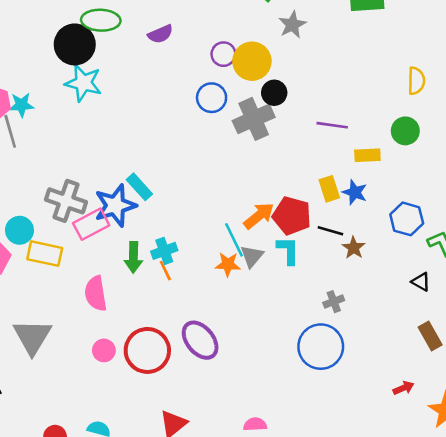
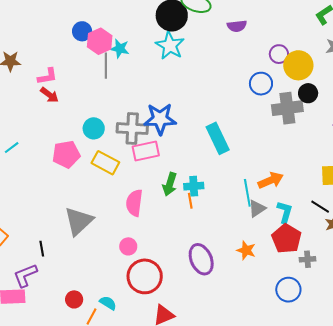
cyan rectangle: (139, 187) -> (218, 138), moved, size x1.4
gray cross: (66, 201) -> (132, 129), turned -32
blue star: (115, 205) -> (160, 119), moved
red pentagon: (292, 216) -> (287, 239), moved
cyan circle: (19, 230) -> (94, 128), moved
orange star: (228, 264) -> (246, 250), moved
blue circle: (321, 347) -> (288, 290), size x0.7
red circle: (147, 350) -> (145, 276), moved

